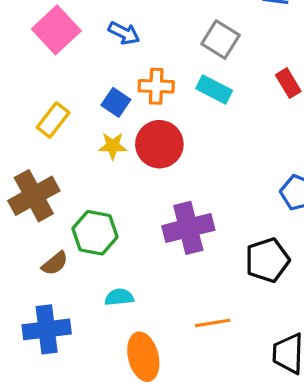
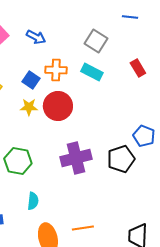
black pentagon: (267, 260) -> (121, 159), moved
cyan semicircle: (119, 297) -> (33, 201), turned 102
orange line: (213, 323) -> (83, 228), moved

